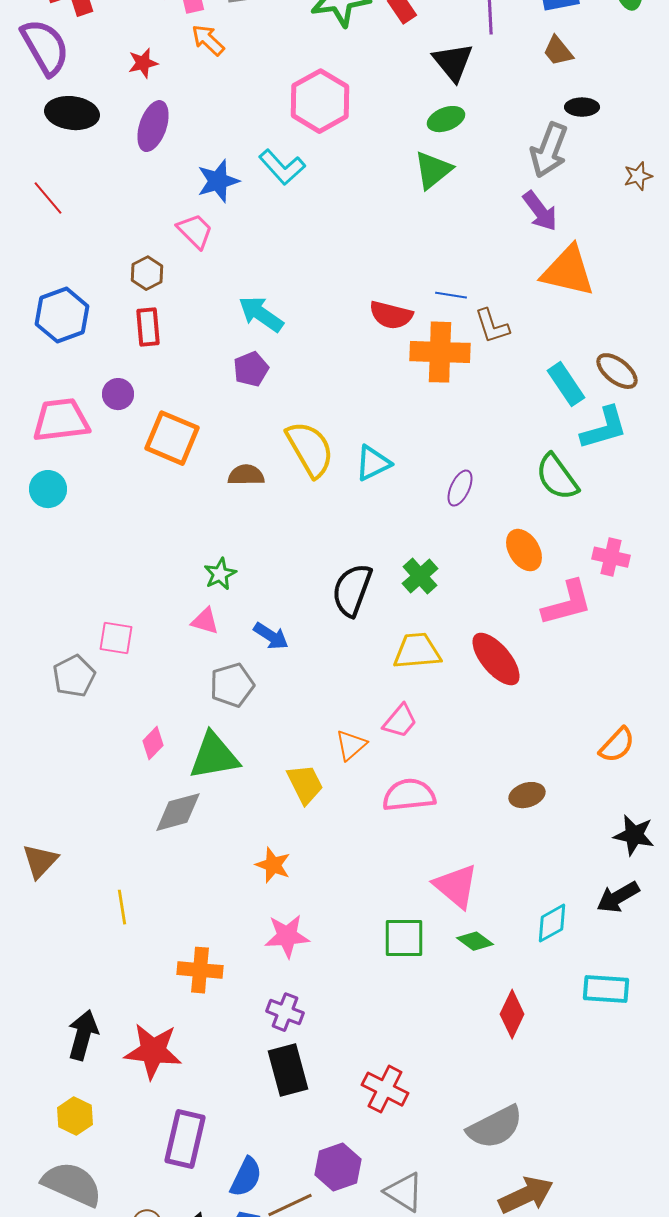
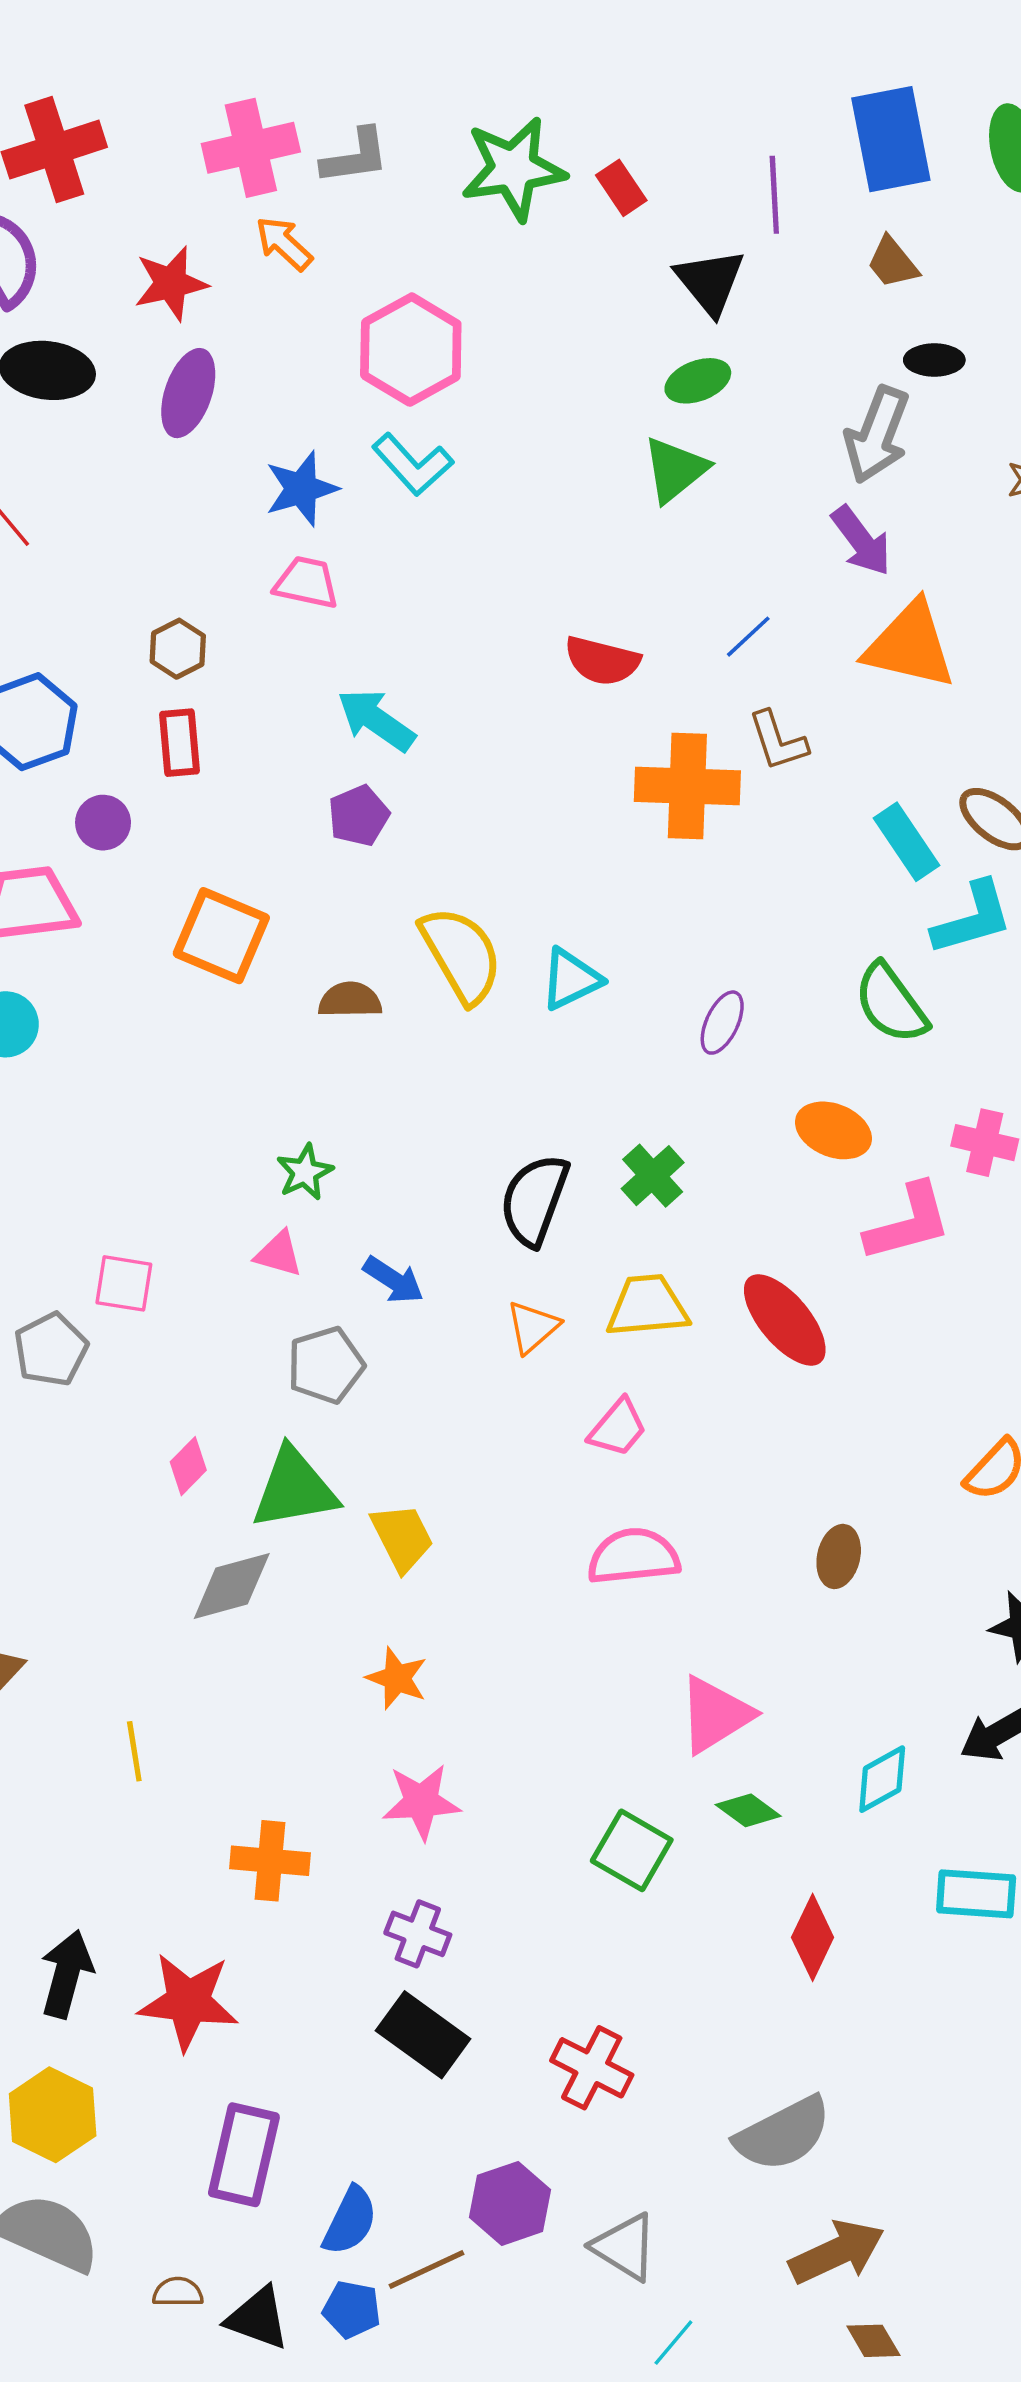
red star: (143, 63) -> (171, 283), size x1.4
pink hexagon: (320, 101) -> (411, 350), moved
pink trapezoid: (195, 231) -> (307, 583), moved, turned -33
blue line: (451, 295) -> (748, 637), moved, turned -52
red semicircle: (391, 315) -> (602, 661), moved
purple circle: (118, 394) -> (103, 823), moved
orange ellipse: (524, 550) -> (833, 1130), turned -36
orange triangle: (351, 745) -> (533, 1327), moved
yellow trapezoid: (305, 784) -> (402, 1537), moved
brown ellipse: (527, 795) -> (839, 1556), turned -60
pink triangle: (456, 886) -> (715, 1715), turned 48
green square: (404, 938) -> (632, 1850), moved, turned 30
black rectangle: (288, 1070) -> (423, 2035), turned -39
yellow hexagon: (75, 1116) -> (53, 2115), size x1.4

